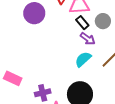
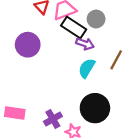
purple circle: (34, 13) -> (28, 45), moved
black rectangle: (82, 23) -> (74, 28), size x1.5

